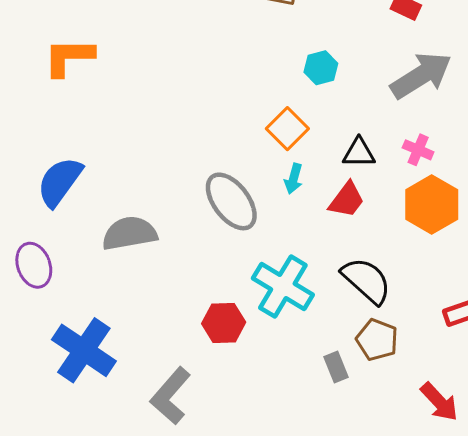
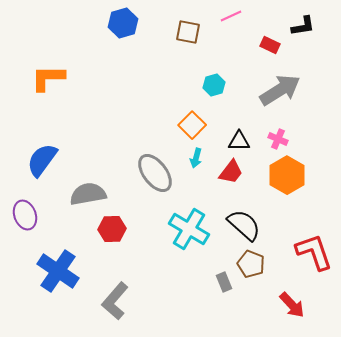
red hexagon: (224, 323) -> (112, 229), moved

